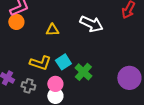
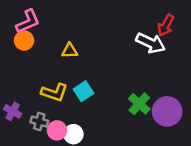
white arrow: (91, 24) -> (151, 43), moved
green cross: (83, 72) -> (139, 104), moved
pink circle: (55, 84) -> (57, 130), moved

